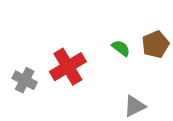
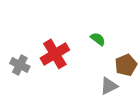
brown pentagon: (155, 44) -> (126, 65), moved

